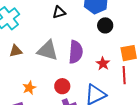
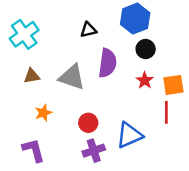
purple semicircle: (76, 52) -> (107, 63), moved
red star: (103, 64) -> (145, 80), moved
orange star: (29, 88) -> (43, 113), moved

